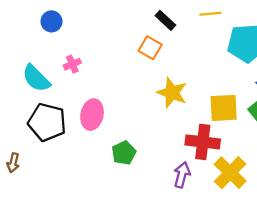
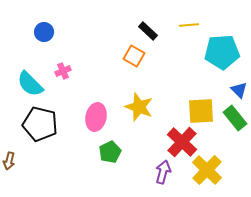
yellow star: (172, 93) -> (139, 107), moved
pink ellipse: (92, 115) -> (96, 117), moved
red cross: (203, 142) -> (182, 142), turned 36

